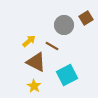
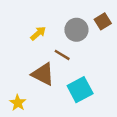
yellow arrow: (29, 41) -> (38, 33), moved
yellow star: (34, 86) -> (18, 103), moved

